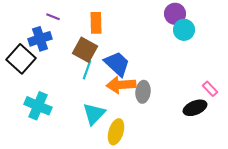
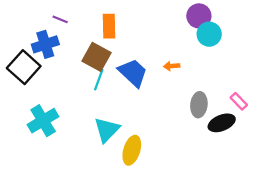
orange arrow: (121, 85) -> (172, 66), moved, size x0.5
gray ellipse: (143, 92) -> (199, 105), moved
cyan cross: (38, 106) -> (43, 121), turned 36

